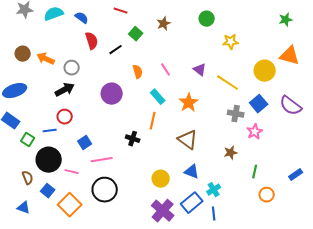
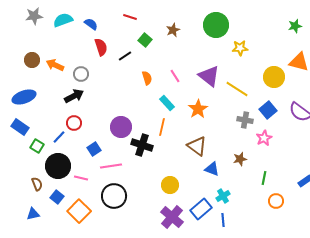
green circle: (207, 19) -> (216, 25), size x1.6
purple triangle: (200, 70) -> (209, 76), size x1.6
purple circle: (112, 94) -> (121, 127), moved
blue line: (50, 131) -> (59, 137), turned -40
black cross: (133, 139) -> (142, 145), size x1.5
blue triangle: (192, 172) -> (212, 169), moved
blue triangle: (24, 208) -> (33, 214), turned -32

